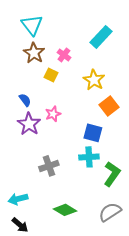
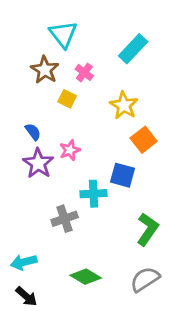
cyan triangle: (32, 25) -> (63, 34), moved
cyan cross: (89, 157) -> (94, 194), moved

